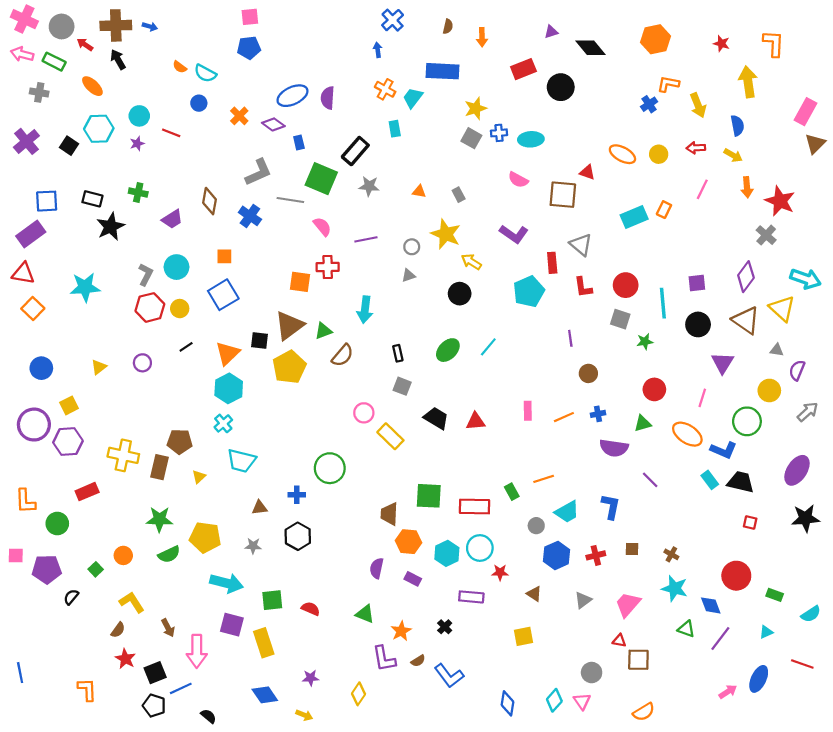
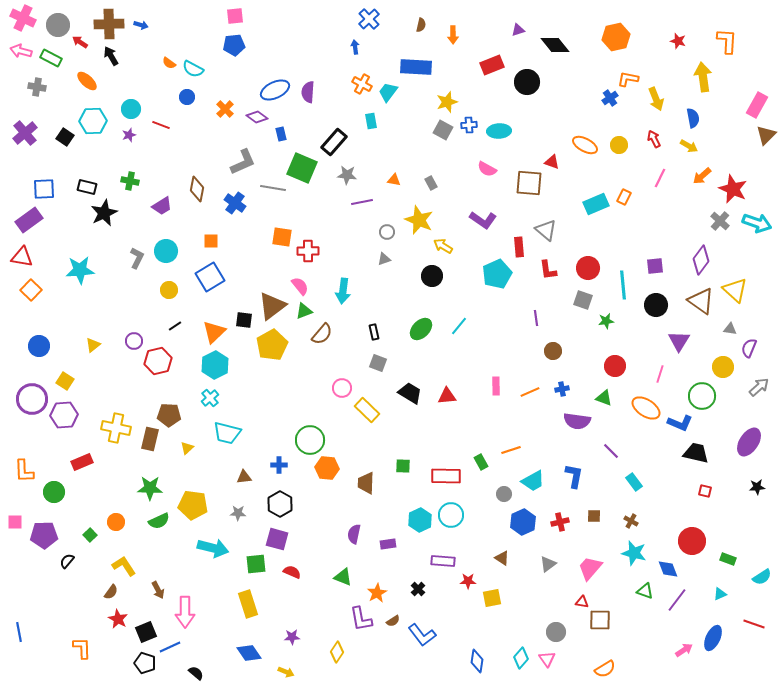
red arrow: (696, 148) -> (654, 139), turned 66
orange arrow: (747, 187) -> (702, 176), turned 54
pink semicircle: (322, 227) -> (300, 286), moved
purple line: (366, 239) -> (362, 202), moved
cyan arrow: (806, 279) -> (757, 223), moved
orange square: (300, 282) -> (282, 237), moved
red hexagon: (150, 307) -> (158, 361), moved
yellow square: (69, 405) -> (65, 381), turned -30
green triangle: (643, 423) -> (604, 398), turned 36
cyan rectangle: (710, 480) -> (634, 482), moved
green square: (429, 496) -> (403, 466), size x0.6
black star: (806, 518) -> (757, 487), size x0.6
orange hexagon: (409, 542) -> (327, 468), moved
red star: (500, 572) -> (468, 581), moved
purple rectangle: (413, 579) -> (388, 544), turned -35
purple square: (232, 625) -> (277, 539), moved

